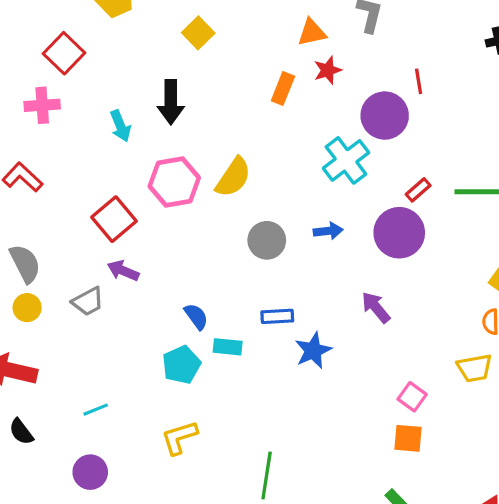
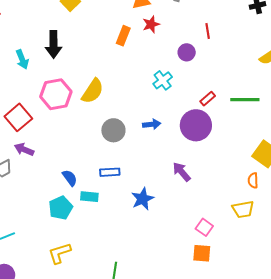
purple circle: (385, 116) -> (187, 52), size x0.6
cyan cross: (346, 160) -> (163, 80), size x0.7
blue rectangle: (277, 316) -> (110, 172), moved

